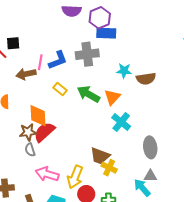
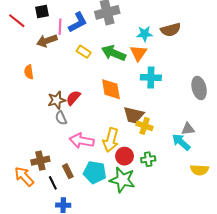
black square: (13, 43) -> (42, 11), moved
cyan star: (124, 71) -> (145, 34), moved
orange diamond: (38, 116) -> (111, 89), moved
cyan cross: (121, 122) -> (151, 78), turned -30
red semicircle: (44, 132) -> (73, 98), size x0.7
gray ellipse: (150, 147) -> (199, 88), moved

